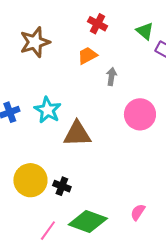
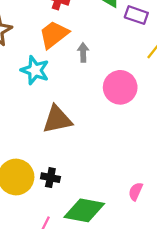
orange trapezoid: (87, 56) -> (54, 34), size x1.4
cyan star: (48, 110) -> (35, 70), moved

